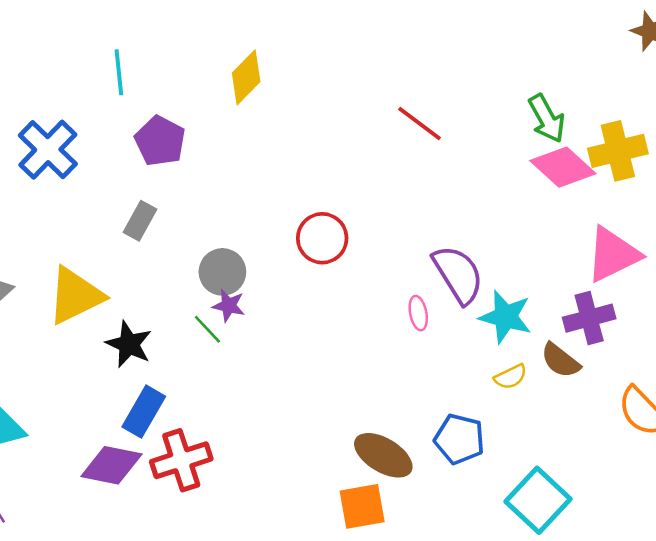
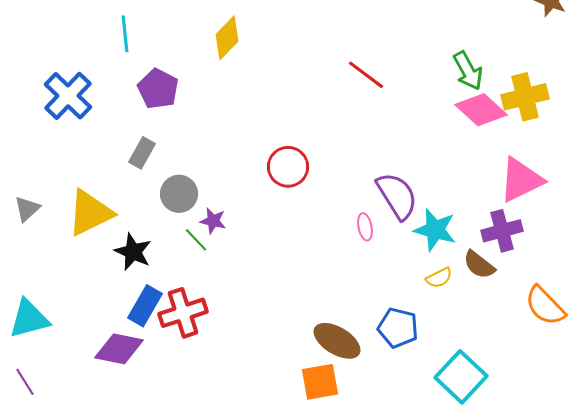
gray circle: (222, 272) -> (179, 194), moved
red cross: (181, 460) -> (183, 313), moved

